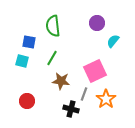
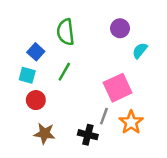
blue square: (29, 42) -> (36, 52), turned 32
brown star: (61, 81) -> (45, 133), moved
red circle: (27, 101) -> (36, 100), moved

